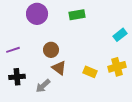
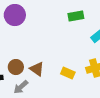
green rectangle: (77, 15) -> (76, 16), moved
brown circle: (51, 50) -> (16, 67), moved

